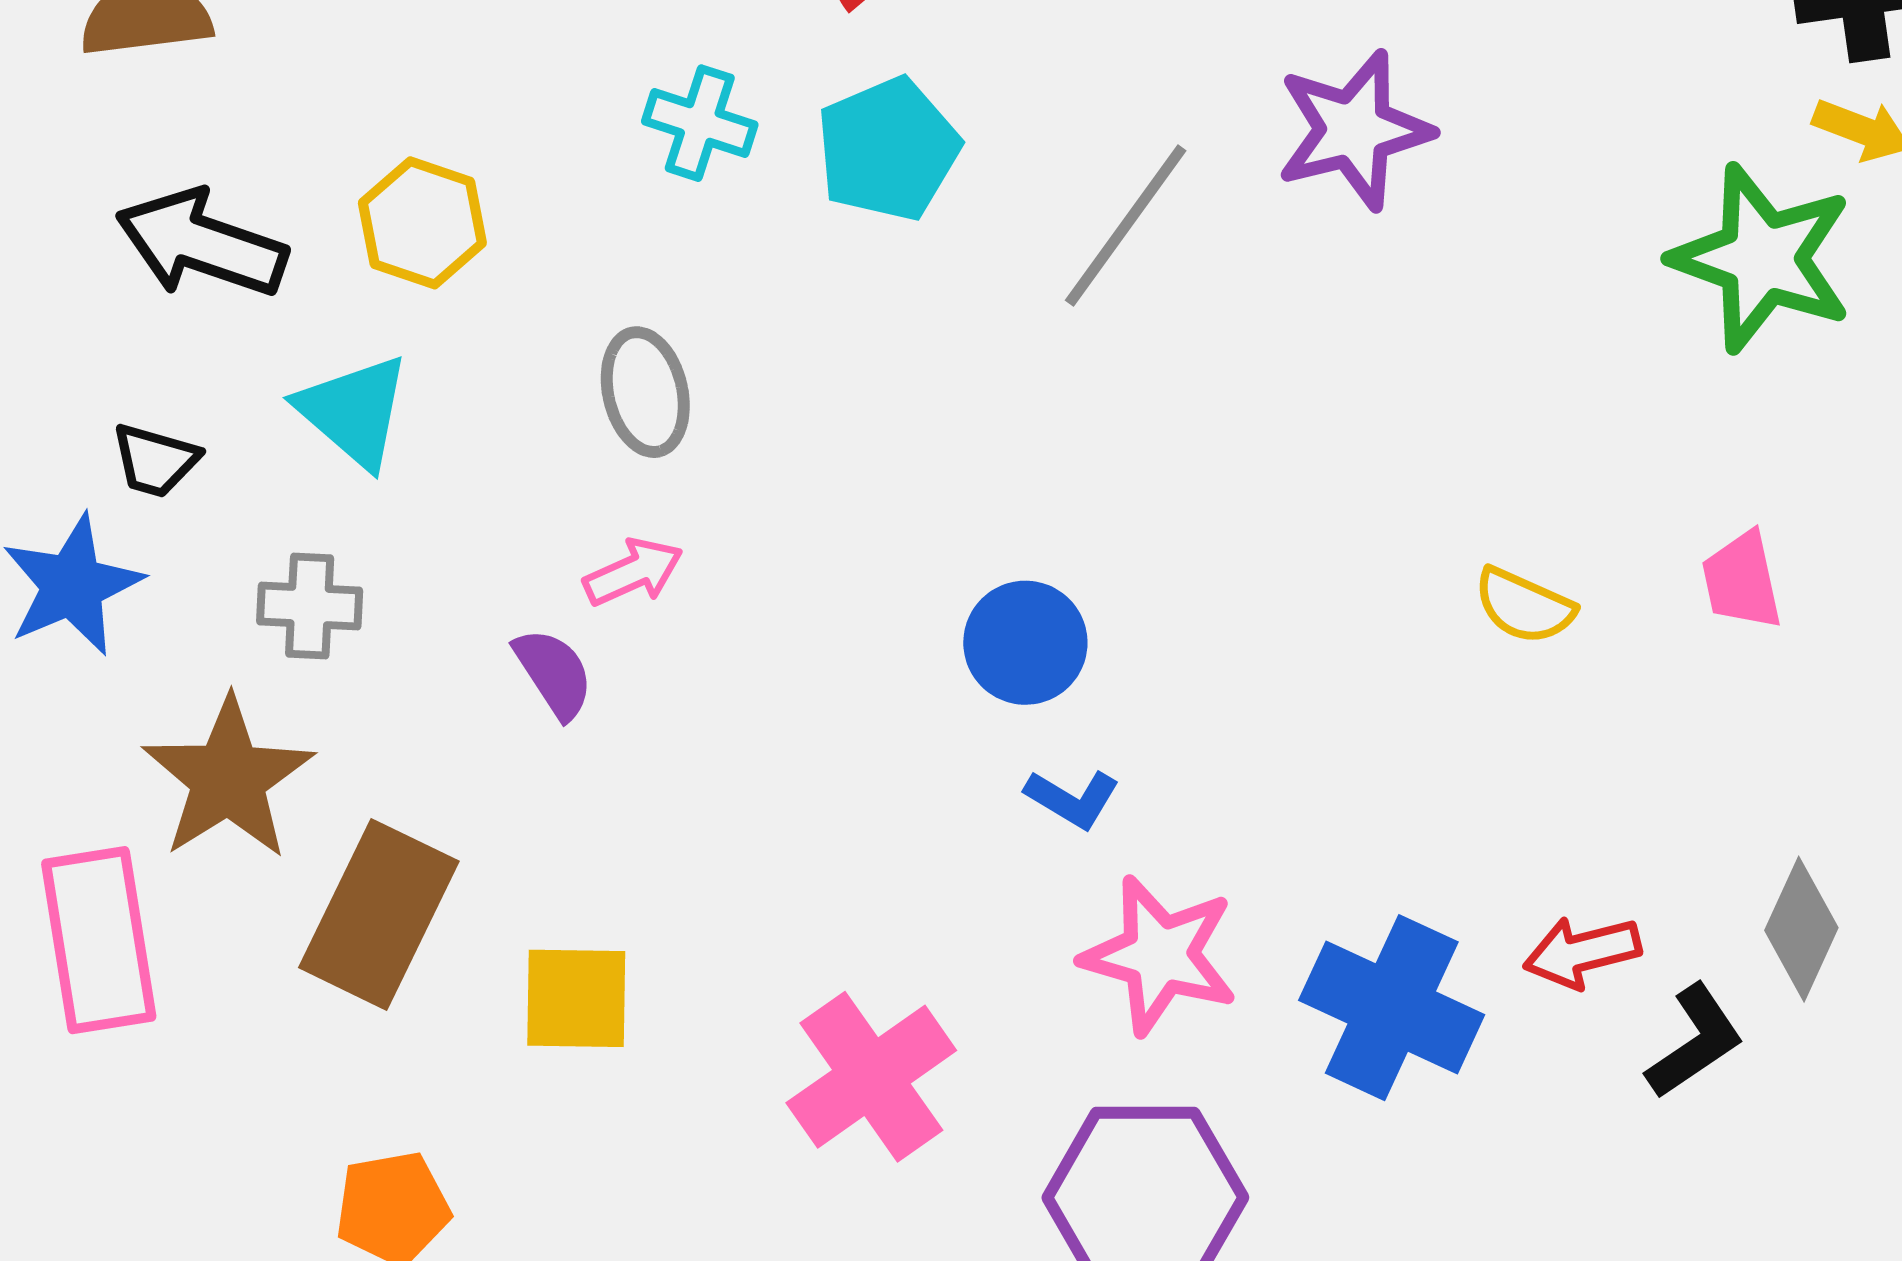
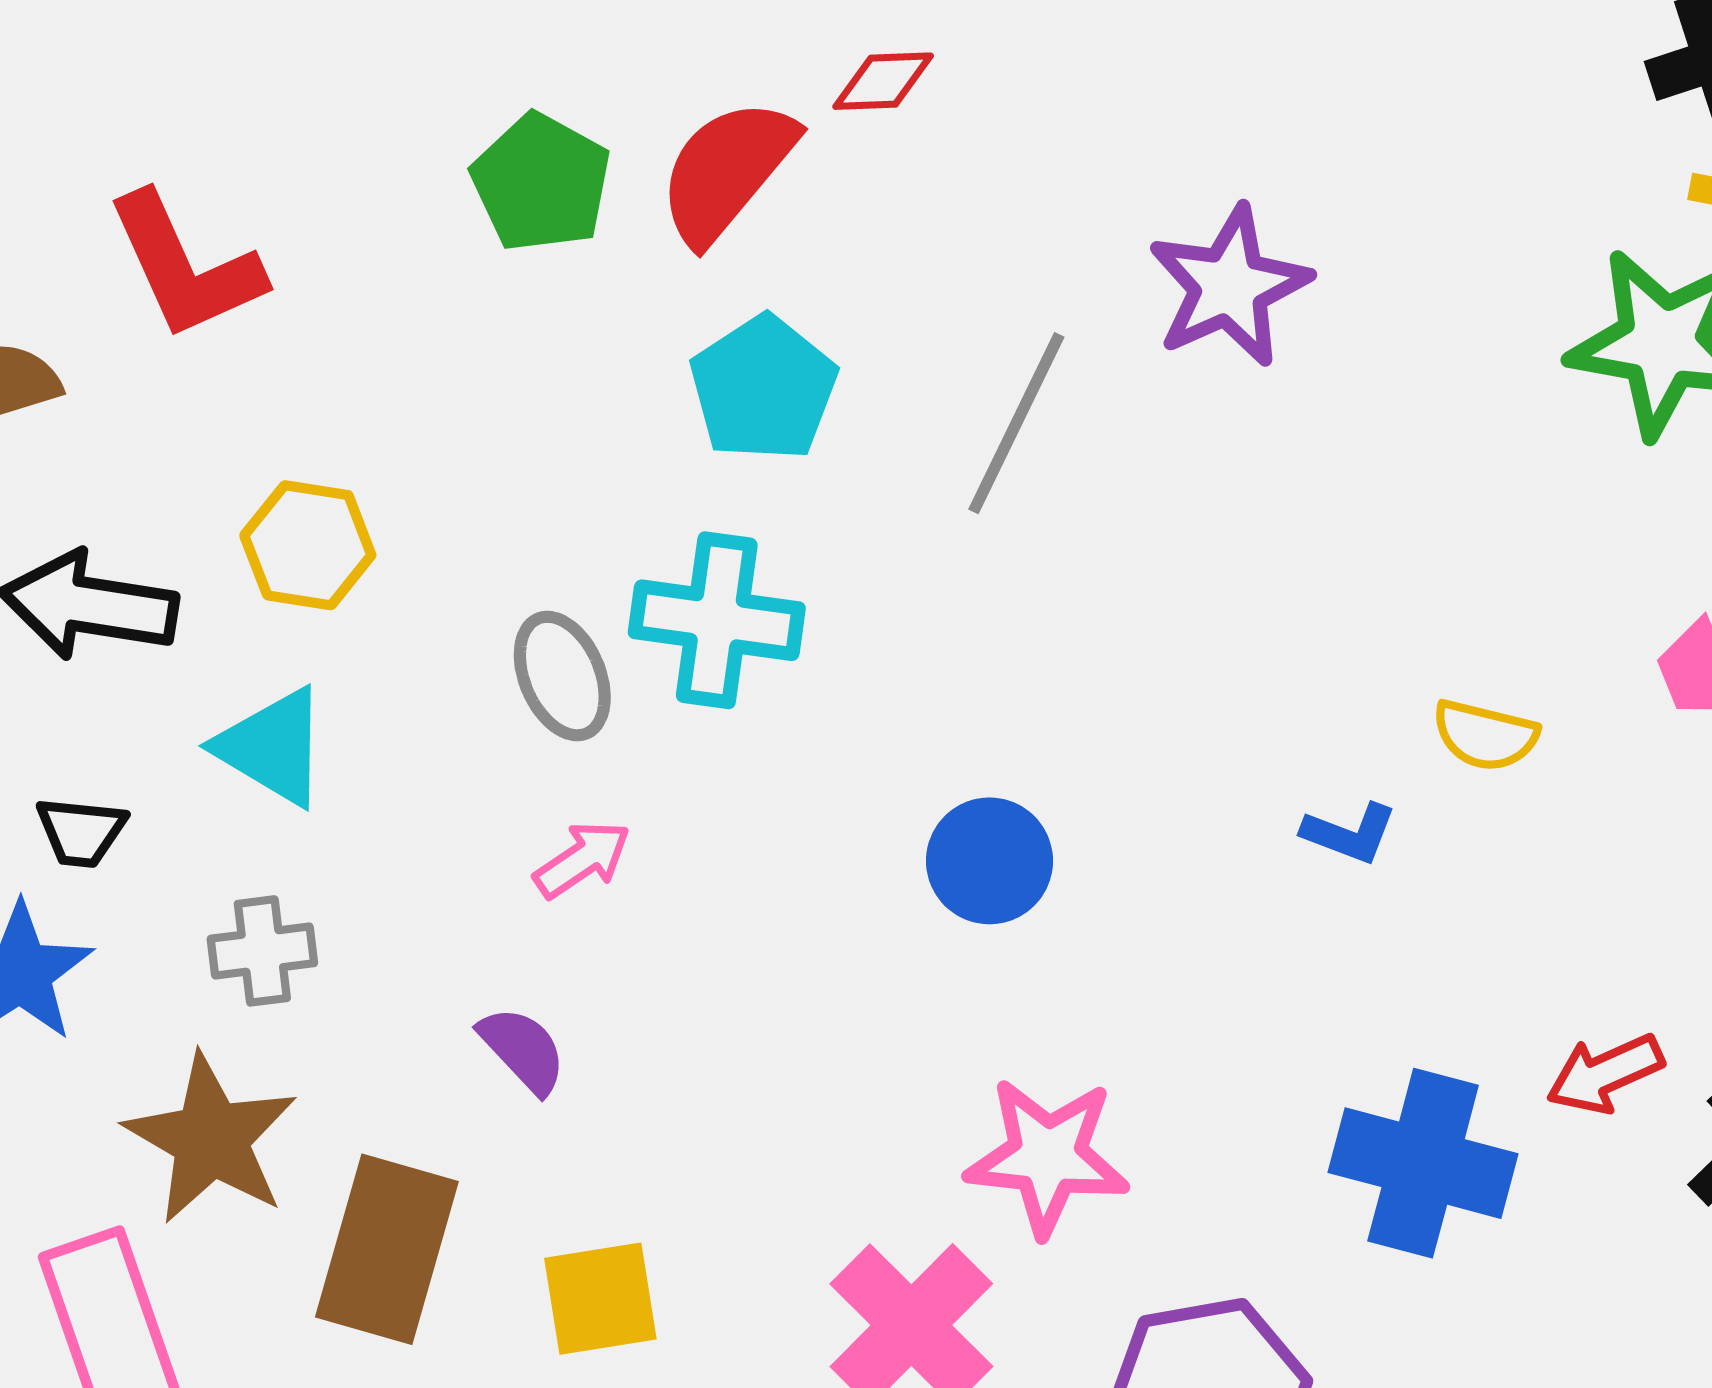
cyan cross: (700, 123) -> (717, 620), moved, size x1.5
purple semicircle: (554, 673) -> (523, 1050), moved
blue L-shape: (1072, 799) -> (1350, 833), moved
pink star: (1160, 955) -> (1047, 1156), moved

